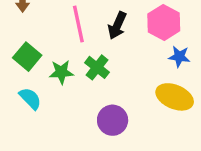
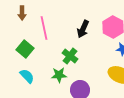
pink line: (78, 24) -> (44, 28), moved
green star: (61, 72) -> (59, 75), moved

